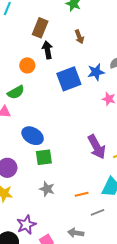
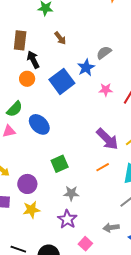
orange circle: (27, 65) -> (27, 79), moved
blue ellipse: (33, 136) -> (39, 124), moved, turned 30
orange line: (82, 194) -> (103, 167), moved
purple star: (26, 225) -> (67, 219), moved

